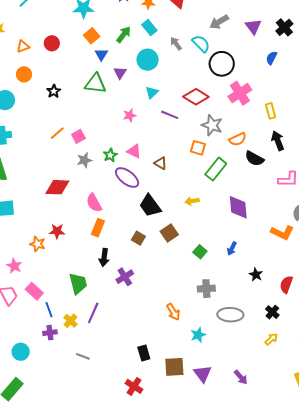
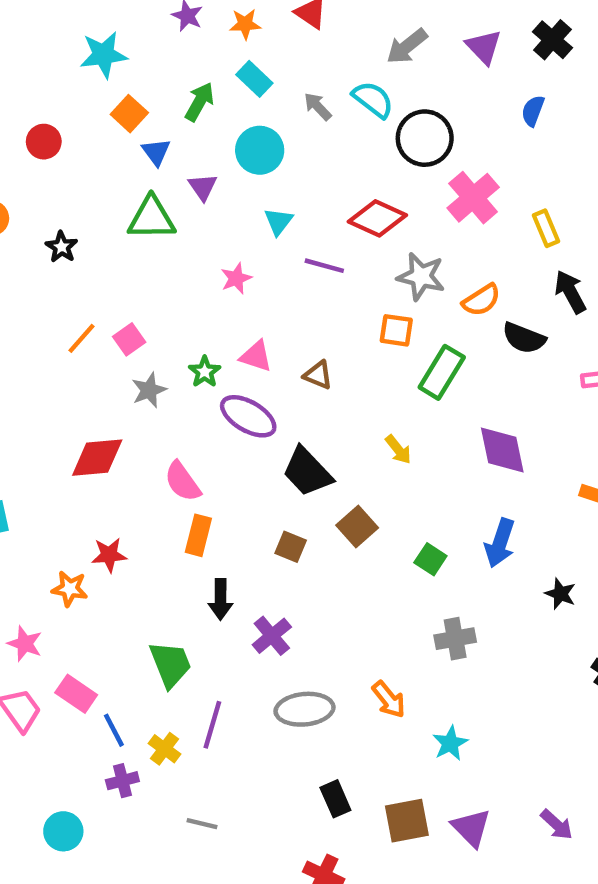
yellow arrow: (192, 201) -> (398, 450), turned -112
blue arrow: (232, 249) -> (500, 543), size x1.5
gray ellipse: (230, 315) -> (305, 709), moved

